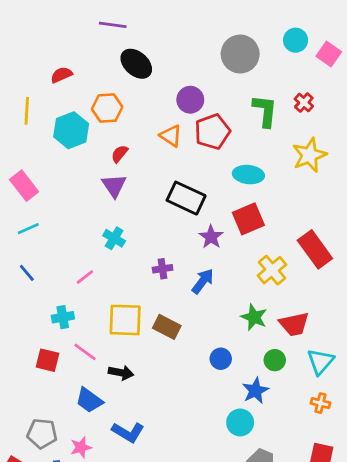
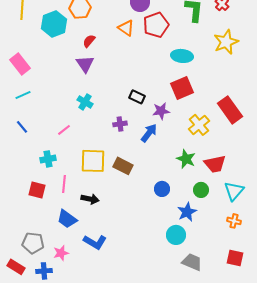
black rectangle: (186, 198) -> (137, 97), moved, size x0.6
purple star: (211, 237) -> (161, 111), moved, turned 30
pink line: (85, 352) -> (64, 184), turned 60

